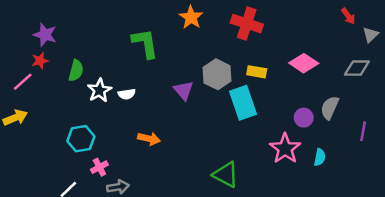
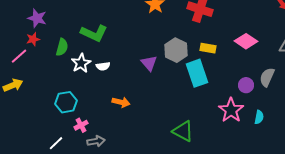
green L-shape: (145, 43) -> (94, 33), moved, turned 124

